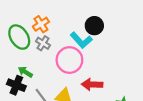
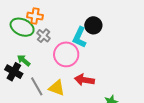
orange cross: (41, 24) -> (35, 16), moved, turned 35
green ellipse: (19, 37) -> (22, 27), turned -40
cyan L-shape: (81, 40) -> (79, 37), turned 60

